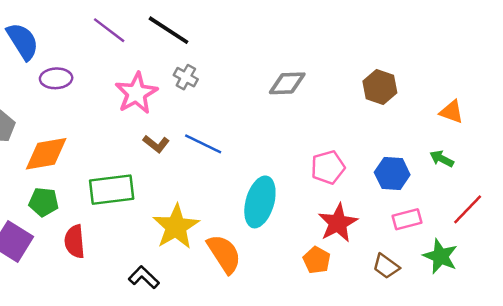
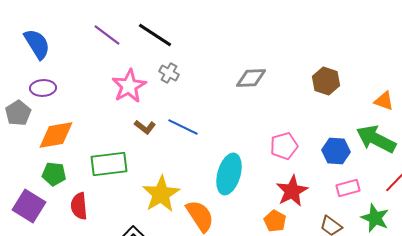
purple ellipse: (56, 78) -> (43, 88), moved
green arrow: (442, 159) -> (376, 139), size x2.0

